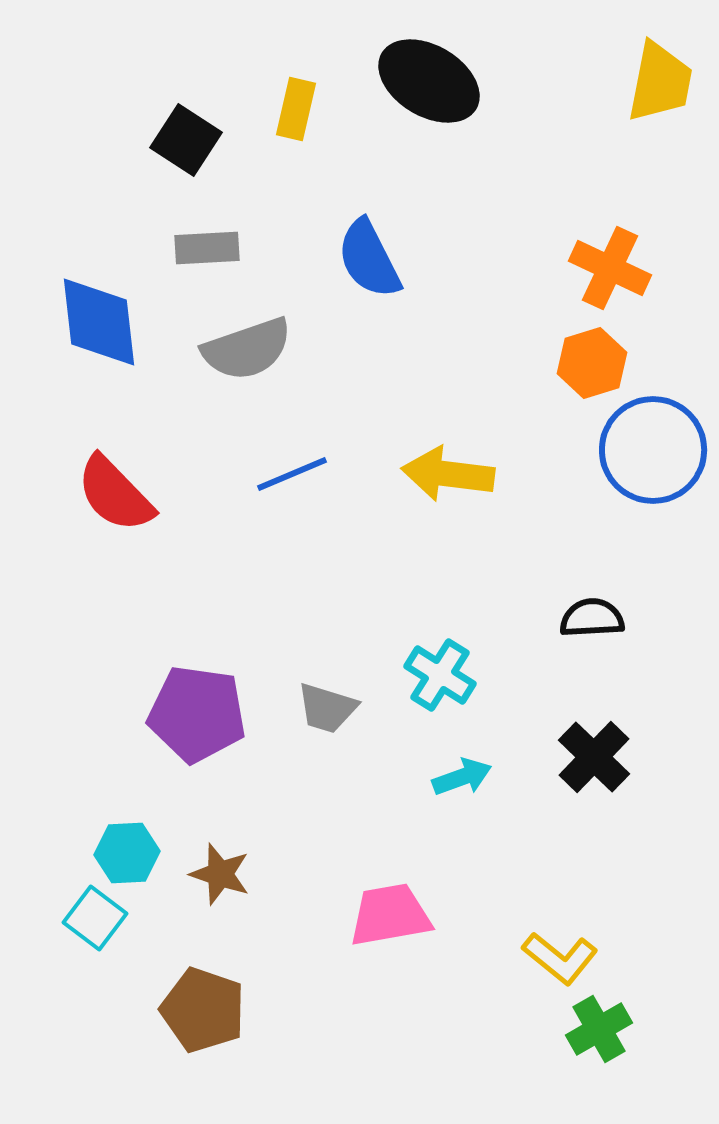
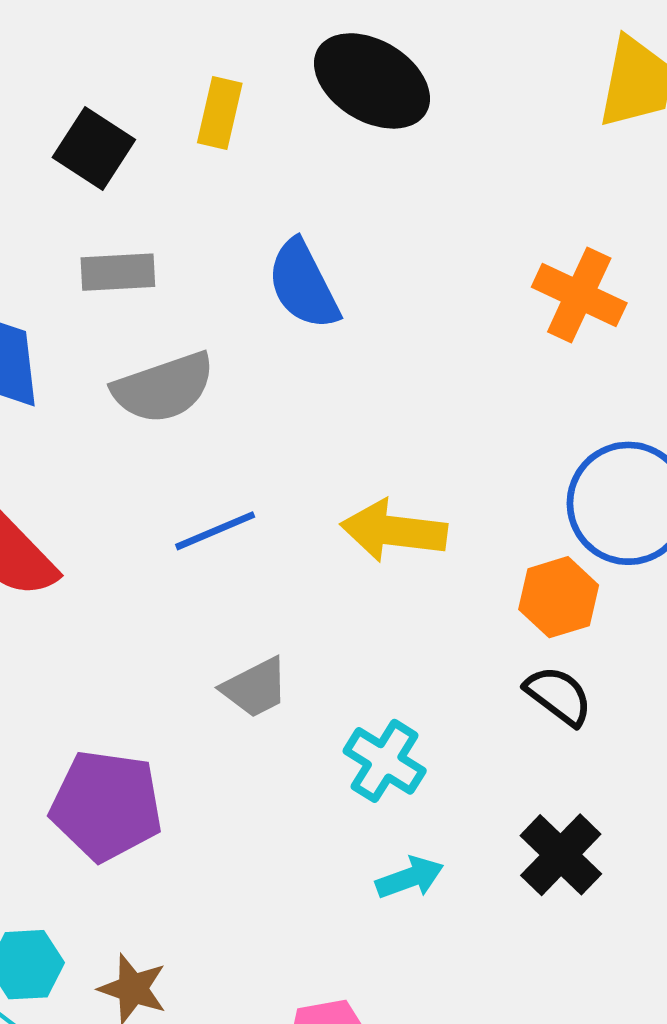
orange hexagon: (592, 363) -> (559, 597), moved
black semicircle: (592, 618) -> (559, 696), turned 40
gray trapezoid: (327, 708) -> (255, 688), moved, turned -44

